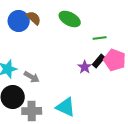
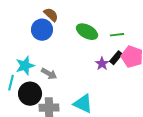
green ellipse: (70, 19) -> (87, 32), moved
blue circle: (19, 21) -> (42, 30), moved

